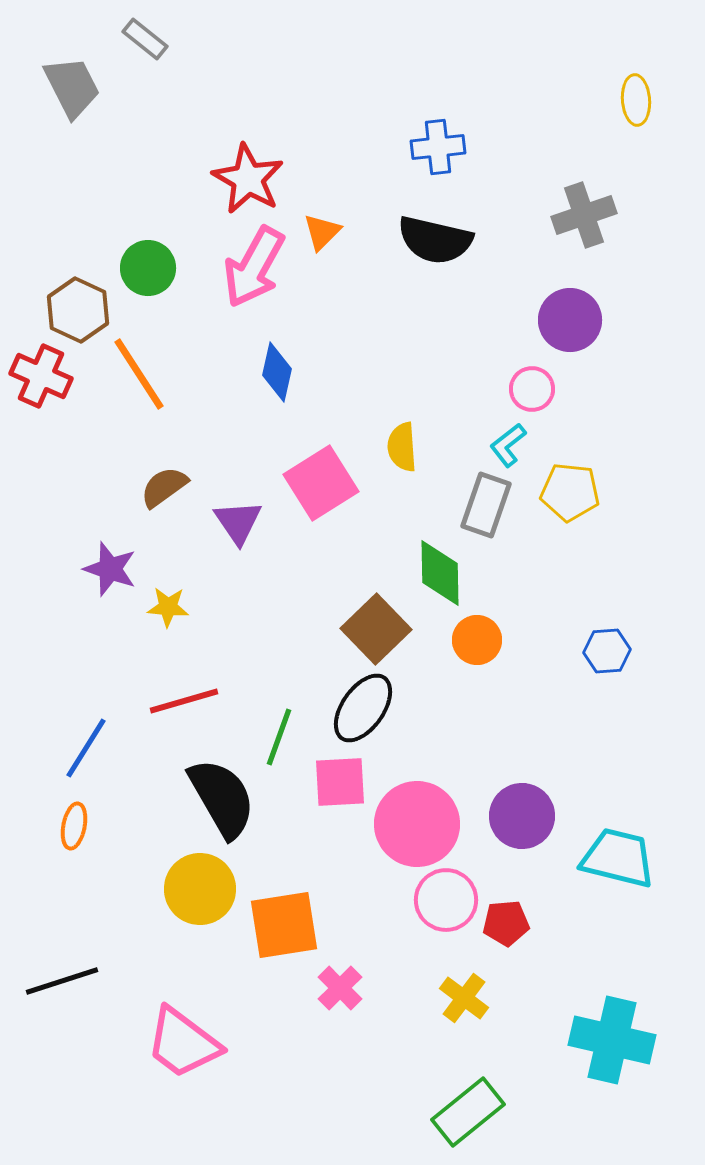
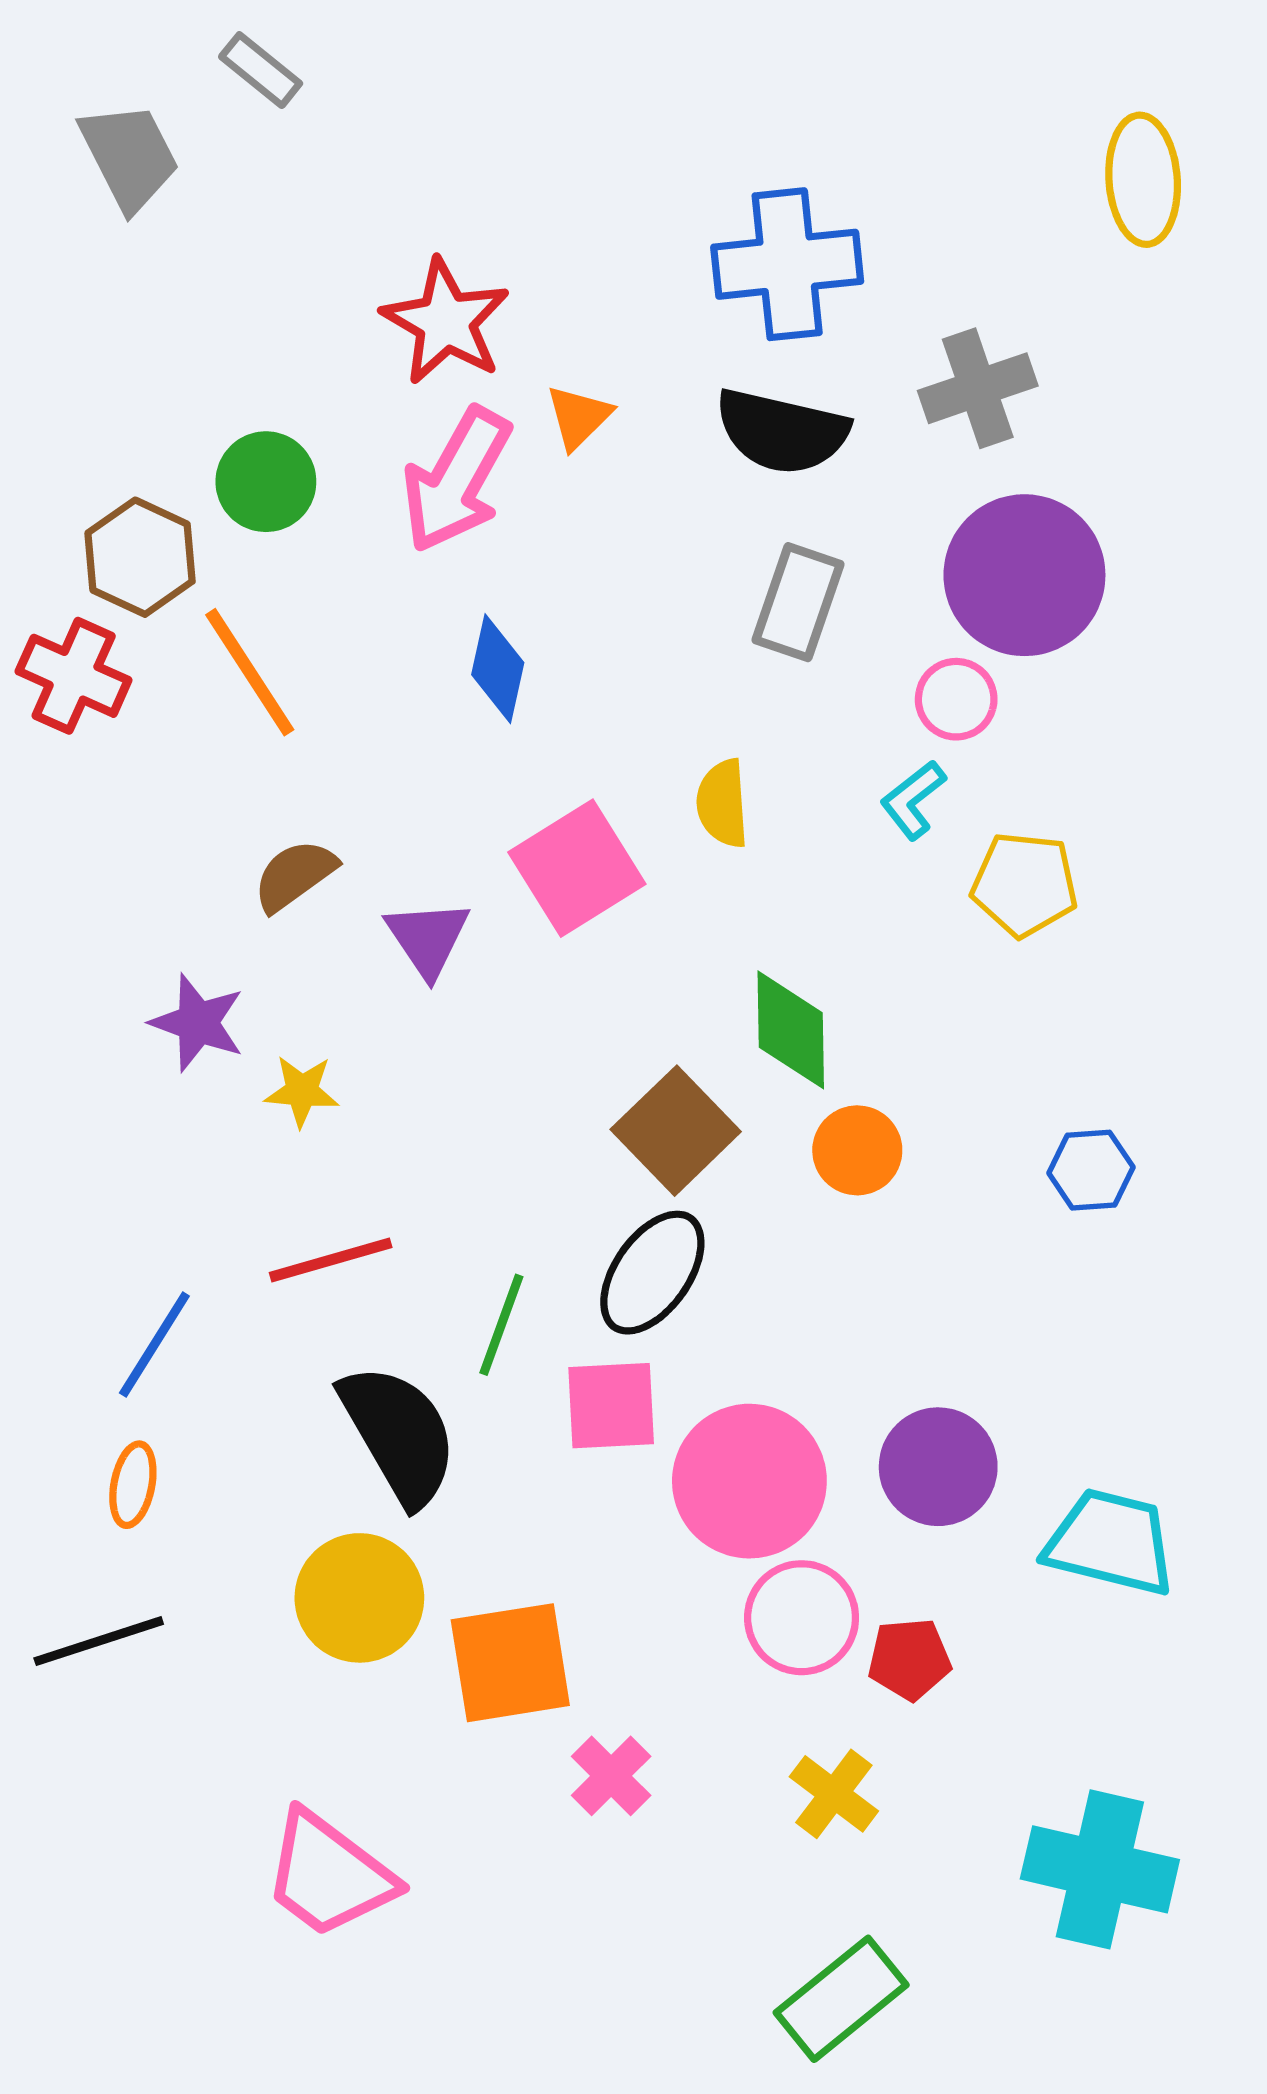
yellow ellipse: (636, 100) -> (1143, 180), size x1.4
blue cross: (438, 147) -> (787, 264), size x1.5
gray cross: (584, 215) -> (978, 388), moved
purple circle: (570, 320) -> (1024, 575), size x1.4
gray rectangle: (486, 505) -> (798, 602), moved
black line: (62, 981) -> (99, 1641), moved

